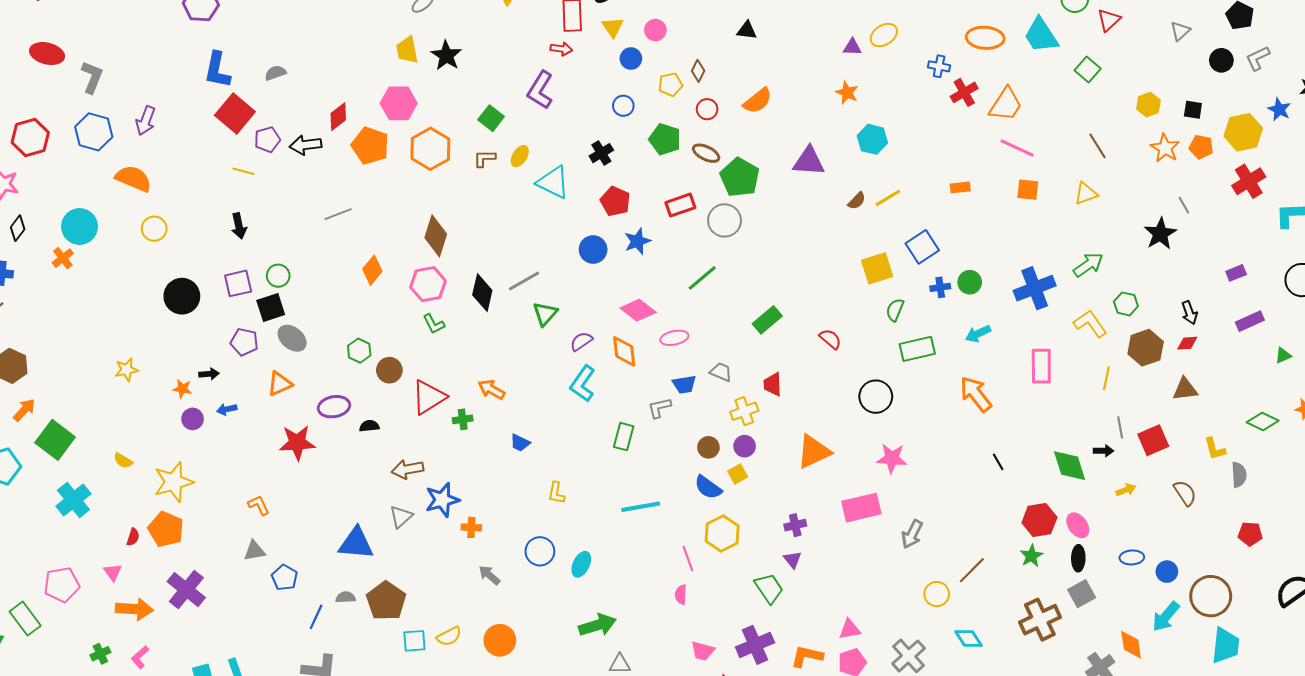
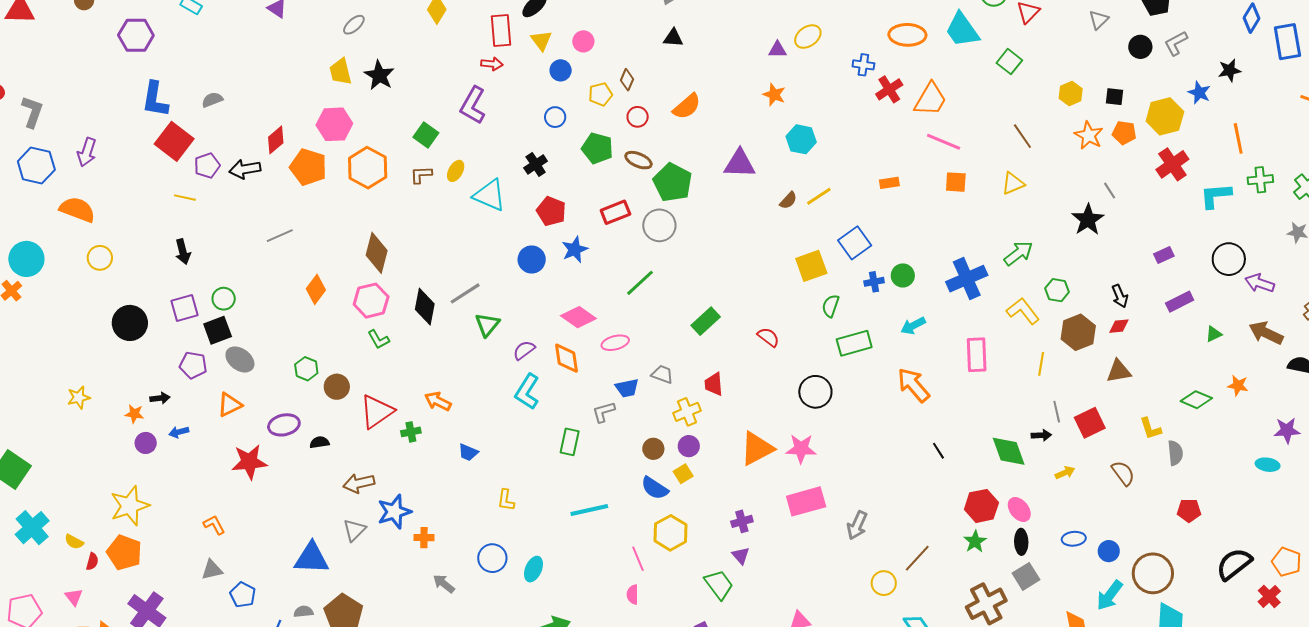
pink star: (892, 458) -> (801, 449), moved
yellow semicircle: (123, 461) -> (74, 542), moved

